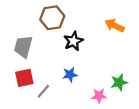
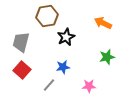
red square: (24, 78) -> (22, 70), turned -36
green star: (119, 82) -> (107, 57), moved
gray line: (43, 91) -> (49, 85), moved

